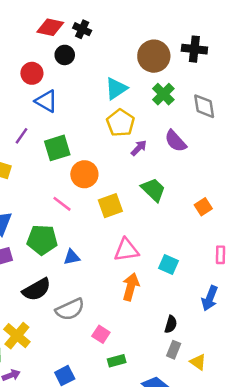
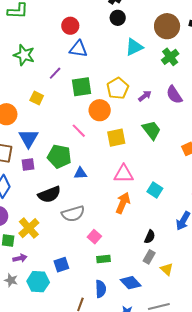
black circle: (65, 55) -> (118, 18), moved
blue triangle: (46, 101) -> (78, 49), turned -30
yellow pentagon: (120, 123) -> (118, 88), moved

